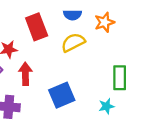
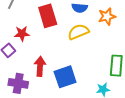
red arrow: (25, 74) -> (40, 66), moved

